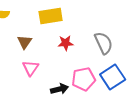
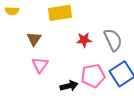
red star: (66, 43) -> (84, 40), moved

